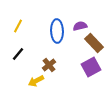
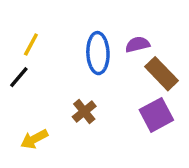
black line: (18, 54) -> (19, 77), moved
yellow arrow: (36, 81) -> (34, 139), moved

